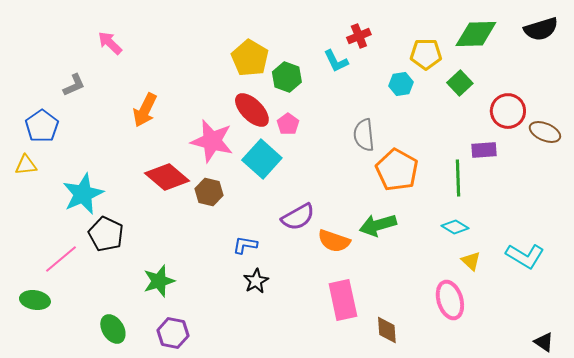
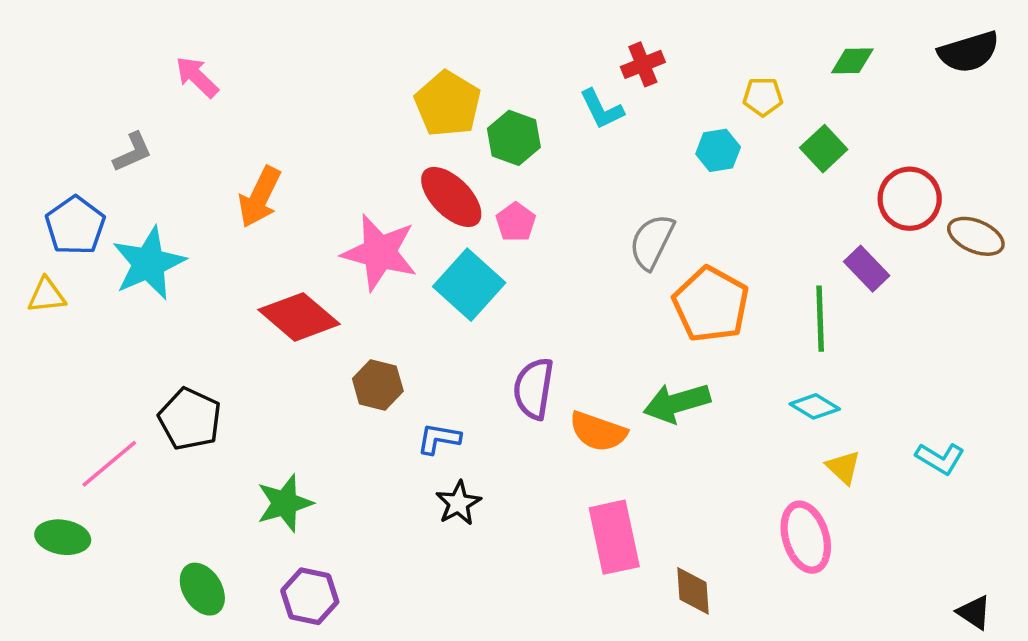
green diamond: (476, 34) -> (852, 61), size x0.6
yellow pentagon: (426, 54) -> (763, 97), size x0.7
gray semicircle: (364, 135) -> (652, 242), turned 32
purple rectangle: (484, 150) -> (867, 269), turned 50
brown hexagon: (209, 192) -> (378, 385), moved
cyan star: (83, 194) -> (149, 263), moved
purple semicircle: (298, 217) -> (534, 389), turned 128
cyan L-shape: (525, 256) -> (940, 458), size x0.7

